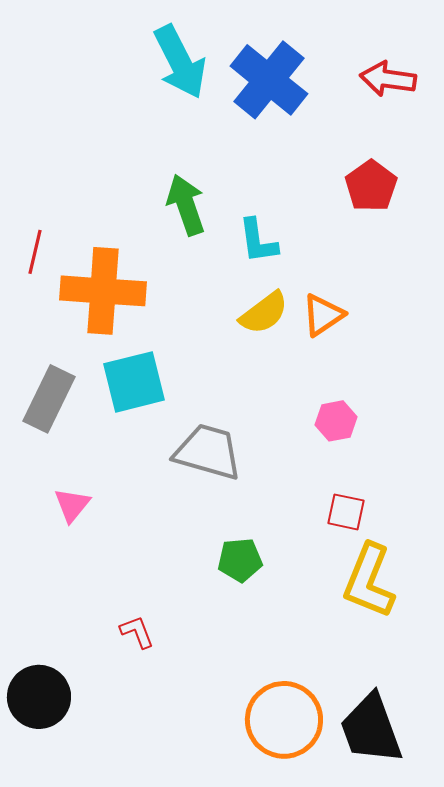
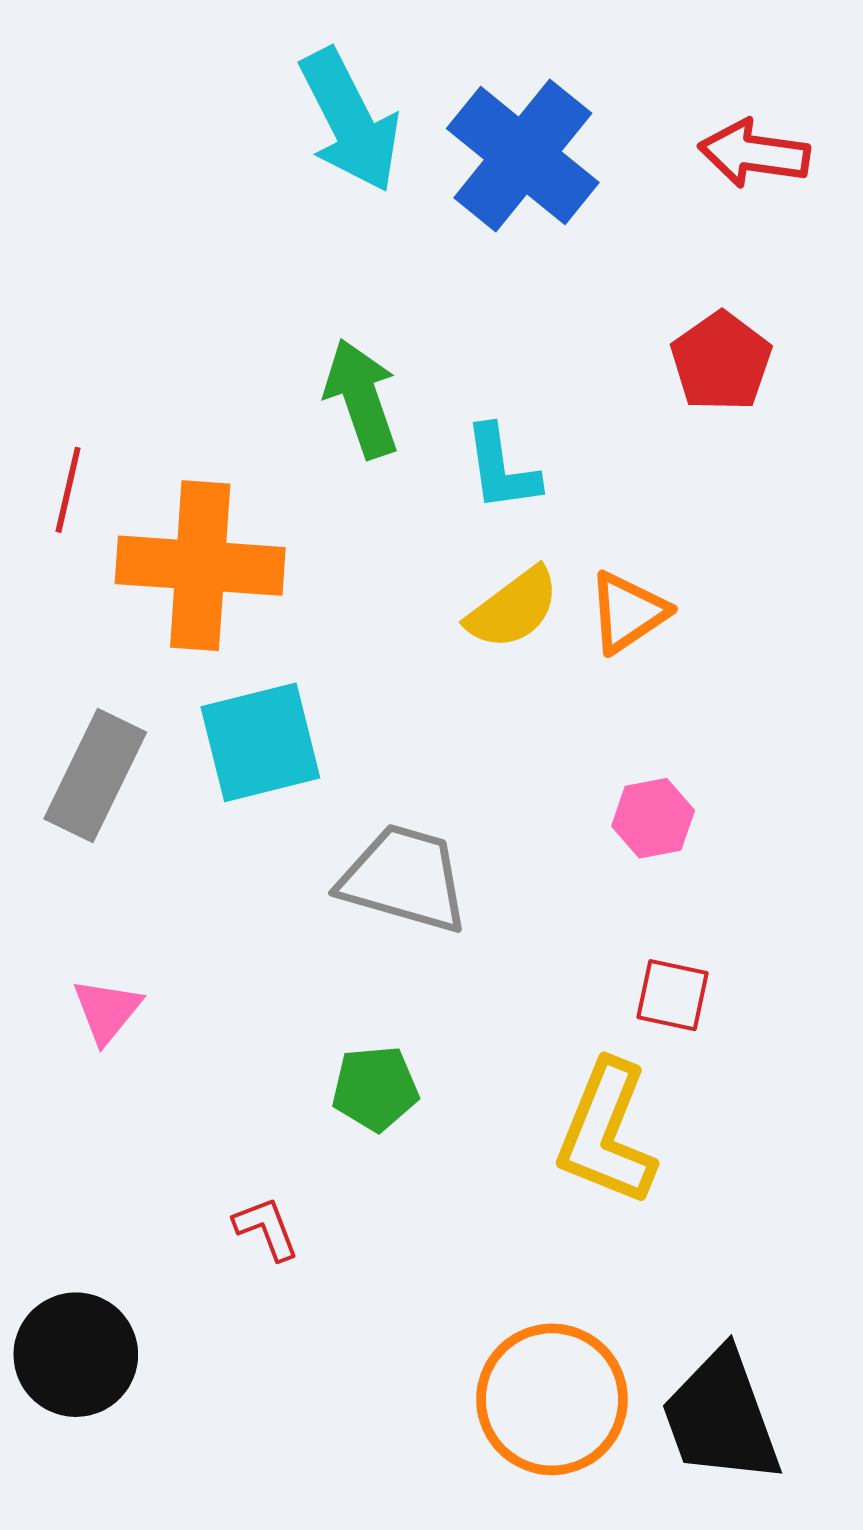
pink triangle: (72, 505) -> (107, 1011), moved
green pentagon: (240, 560) -> (375, 1088), moved
yellow L-shape: (369, 581) -> (606, 1133), moved

